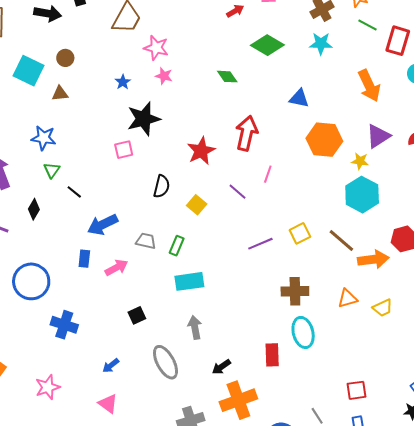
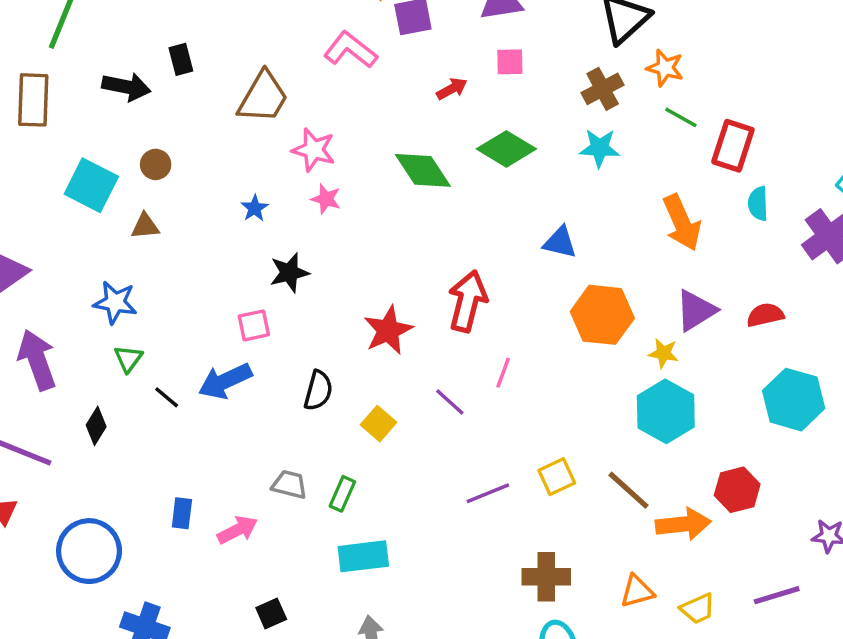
green diamond: (227, 77) -> (423, 170), moved, size x1.6
black star: (144, 119) -> (289, 273), size x0.7
blue arrow: (103, 225) -> (225, 381), moved

